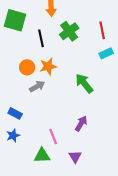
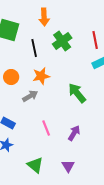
orange circle: (27, 67) -> (11, 77), moved
pink line: (53, 136) -> (46, 128), moved
green triangle: (42, 156) -> (35, 165), turned 42

